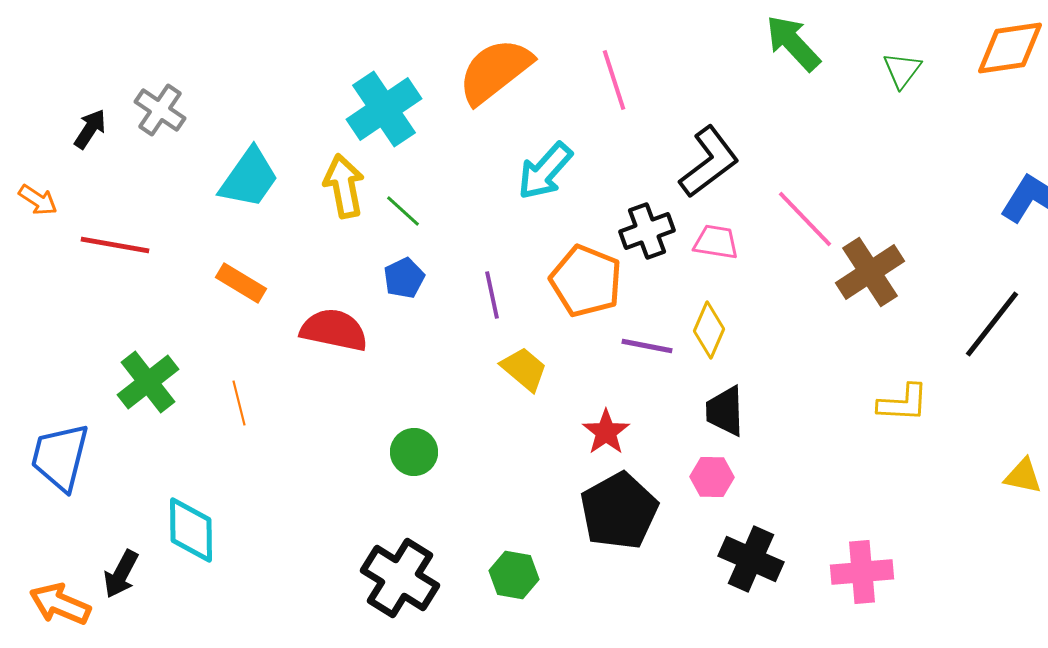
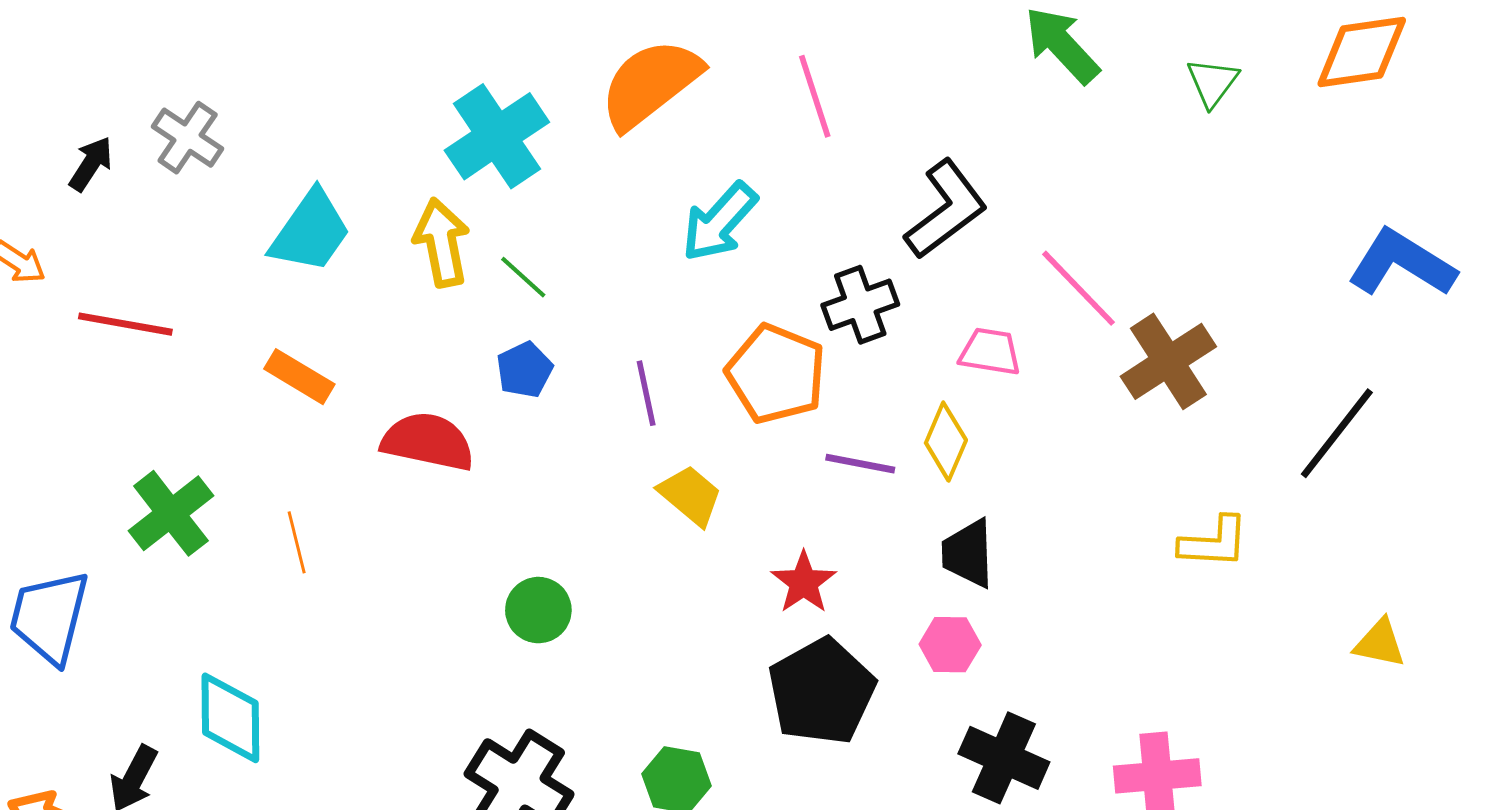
pink trapezoid: (716, 242) -> (990, 352), moved

